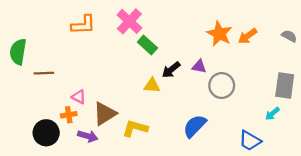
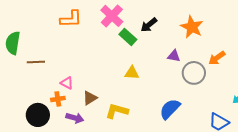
orange arrow: (248, 36) -> (217, 58), moved
black arrow: (171, 70) -> (149, 25), moved
brown triangle: (105, 114) -> (90, 98), size x0.7

